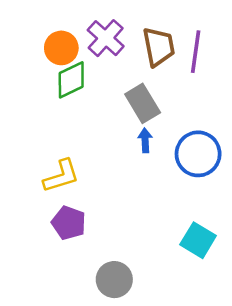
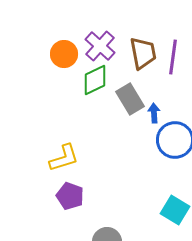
green diamond: (71, 80) -> (95, 80), moved
blue arrow: (145, 140) -> (154, 113), moved

